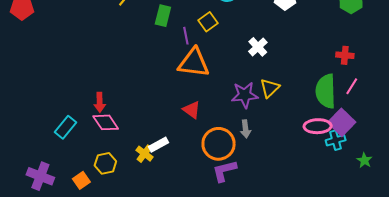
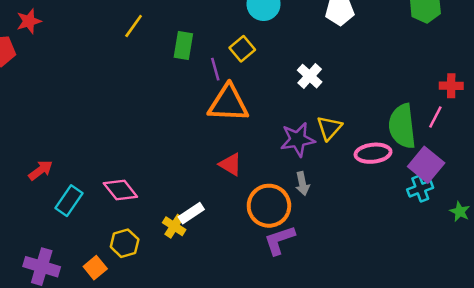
red cross: (345, 55) -> (451, 86), moved
red arrow: (100, 102) -> (41, 170), moved, turned -120
pink ellipse: (318, 126) -> (373, 153), moved

